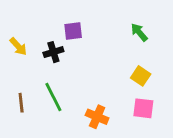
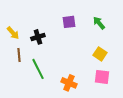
purple square: (73, 31) -> (69, 22), moved
brown line: (21, 103) -> (19, 55), moved

